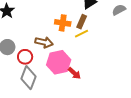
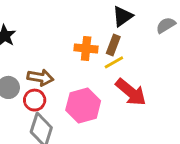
brown arrow: (44, 42) -> (40, 78), moved
red arrow: (74, 73) -> (131, 92), moved, size x1.6

